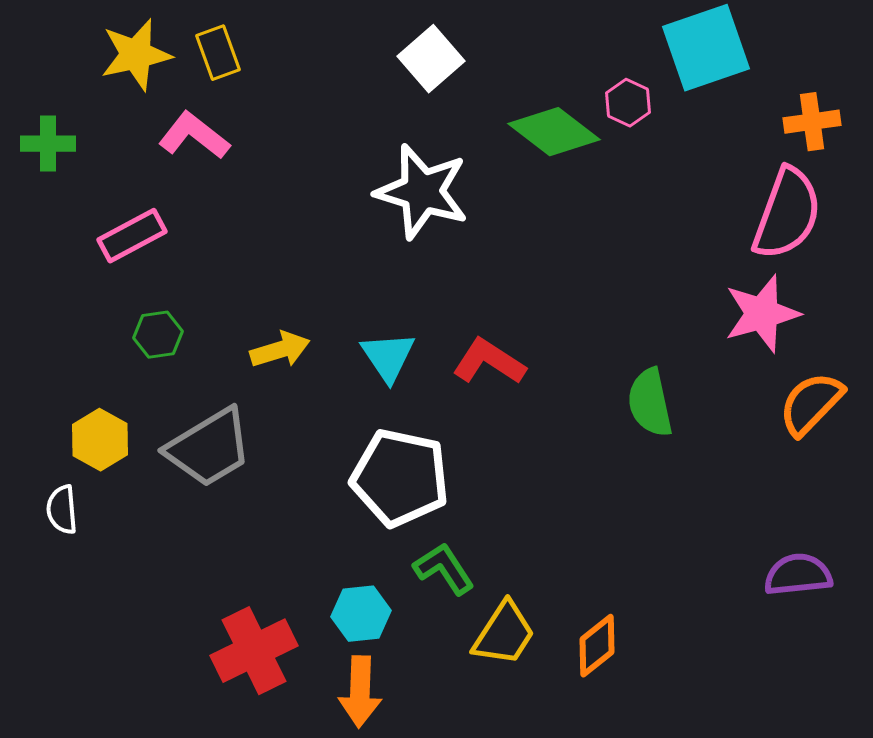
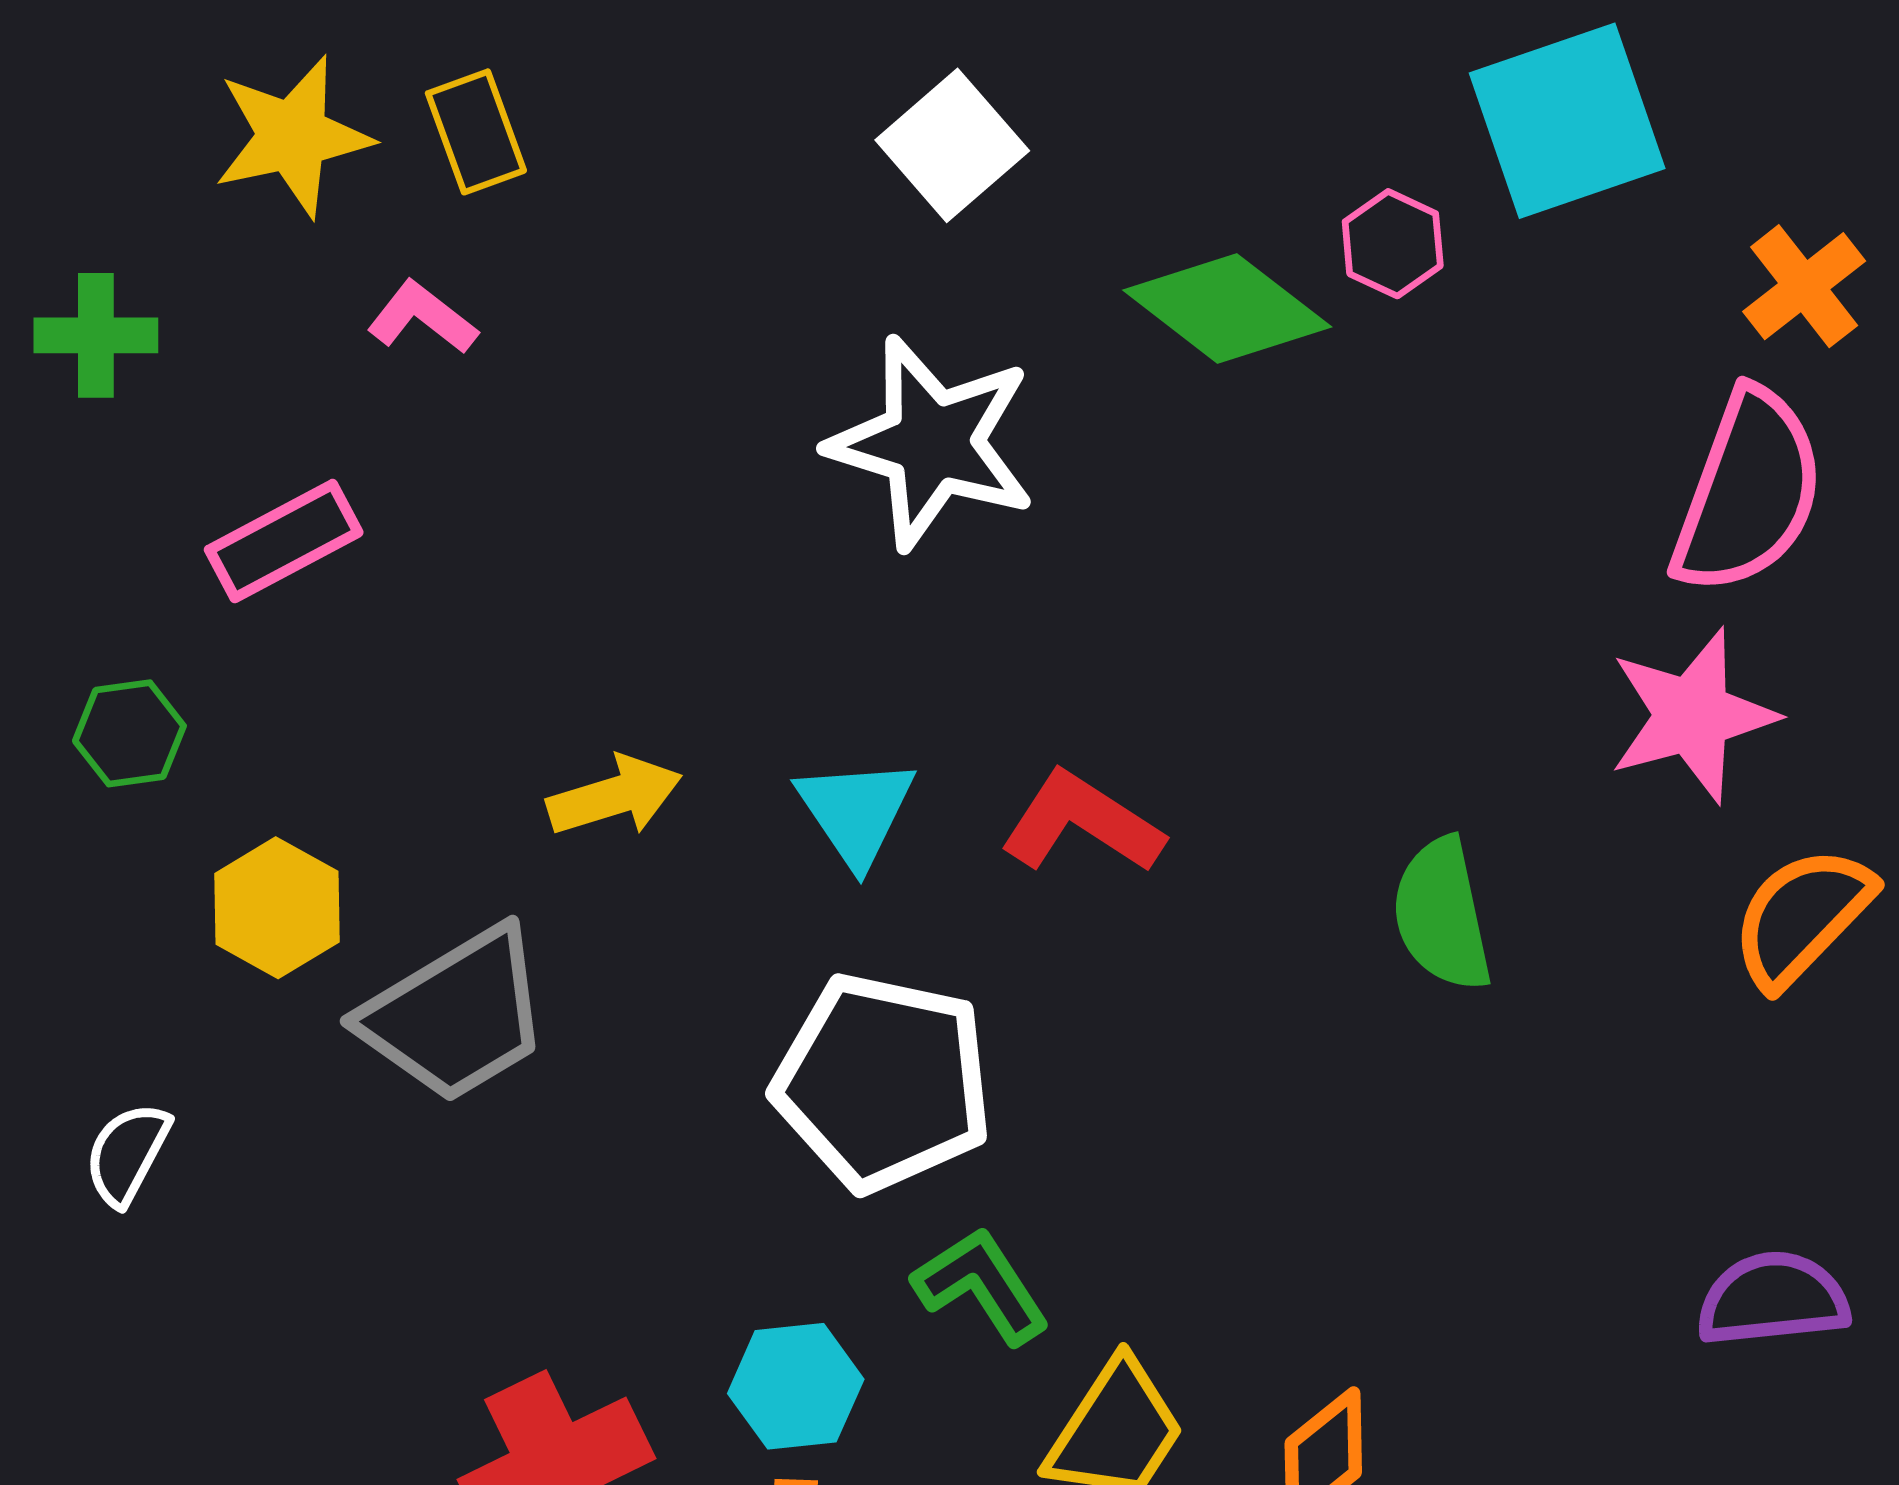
orange cross: (812, 122) -> (1804, 286), turned -30
pink L-shape: (194, 136) -> (422, 318), size x0.7
green hexagon: (158, 335) -> (129, 733), moved
yellow hexagon: (100, 440) -> (277, 908), moved
white semicircle: (62, 510) -> (127, 1154), turned 33

